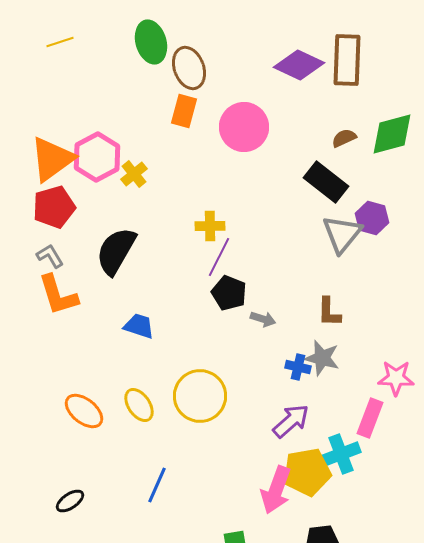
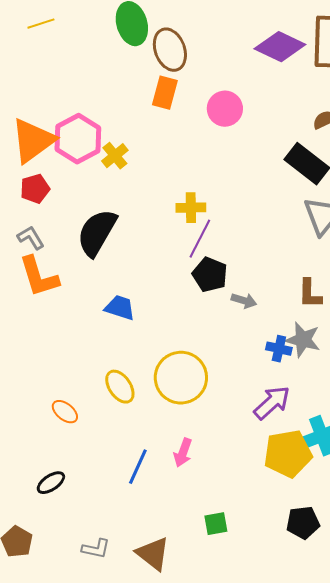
pink circle: (244, 127) -> (225, 109), size x0.7
red pentagon: (54, 207) -> (35, 189), size x0.7
orange ellipse: (84, 411) -> (65, 412), moved, size x0.7
pink arrow: (276, 490) -> (183, 453), moved, size x0.6

